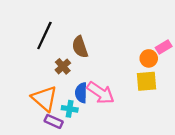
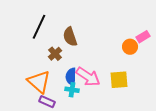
yellow square: (146, 81) -> (119, 80), moved
cyan cross: (70, 109) -> (72, 90), moved

